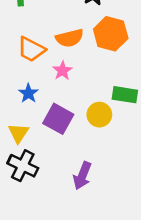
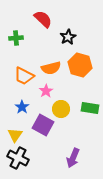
yellow circle: (99, 115) -> (61, 109), moved
purple arrow: (82, 176) -> (73, 158), moved

